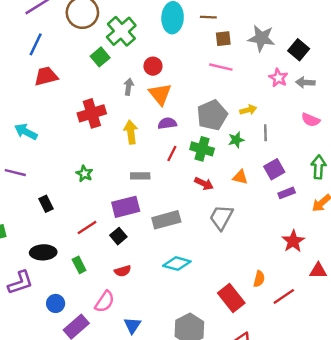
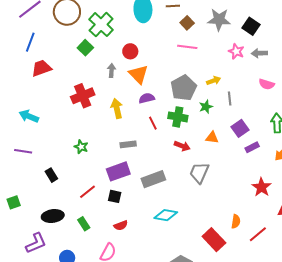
brown square: (223, 39) -> (187, 23), turned -32
red line: (172, 154) -> (153, 123), turned -48
black square: (118, 236) -> (115, 196), turned -32

